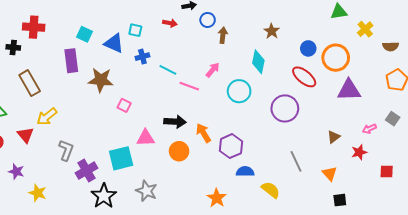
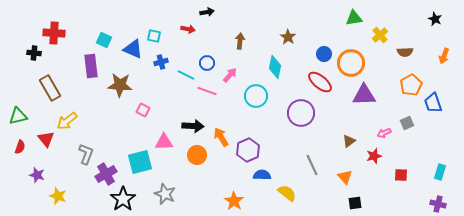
blue circle: (208, 20) -> (207, 63), moved
gray square: (393, 119) -> (407, 123), turned 32

